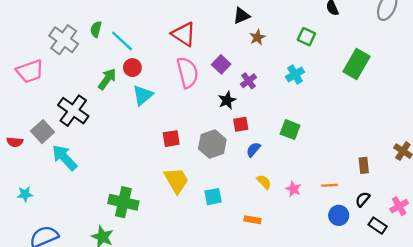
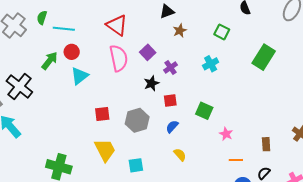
cyan line: (122, 41) -> (64, 29), turned -40
red square: (241, 124) -> (170, 101), moved
pink star: (293, 189) -> (226, 134), moved

